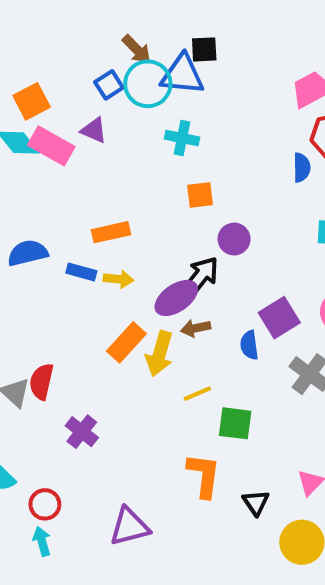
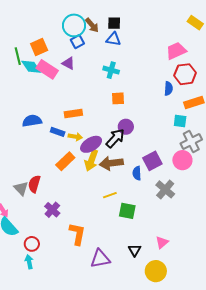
black square: (204, 49) -> (114, 23), moved
blue triangle: (182, 75) -> (113, 39), size x0.7
cyan circle: (148, 84) -> (74, 25), moved
purple circle: (234, 239) -> (126, 127), moved
purple ellipse: (176, 298) -> (91, 144), moved
brown arrow: (196, 328) -> (111, 163), size x1.6
orange rectangle: (126, 342) -> (65, 161), moved
yellow arrow: (159, 354) -> (91, 160), moved
orange L-shape: (204, 475) -> (77, 234), moved
purple triangle: (129, 527) -> (100, 259), moved

